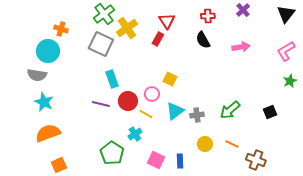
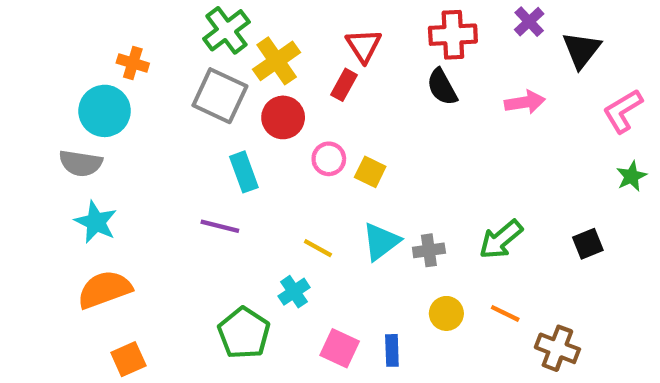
black triangle: (286, 14) -> (581, 50), moved
red cross: (208, 16) -> (453, 35), size x1.5
pink circle: (152, 94) -> (329, 159), moved
red circle: (128, 101) -> (283, 117), moved

